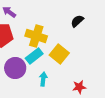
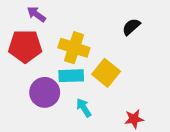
cyan rectangle: (34, 56) -> (71, 76), turned 36
cyan arrow: (43, 79) -> (84, 108), turned -40

